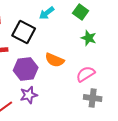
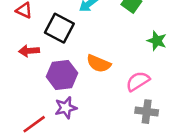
green star: (89, 38) -> (157, 41), moved

